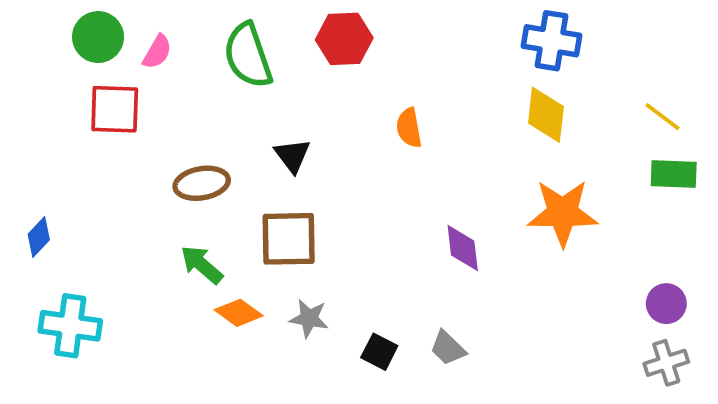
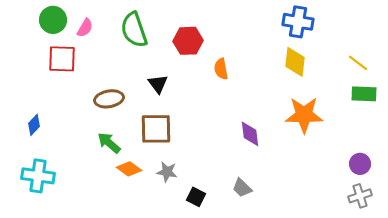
red hexagon: (344, 39) -> (188, 41), moved
blue diamond: (39, 237) -> (34, 125), moved
black square: (379, 352) -> (196, 197), moved

